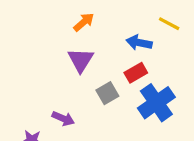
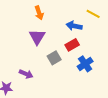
orange arrow: (84, 22) -> (39, 13), turned 112
blue cross: (156, 103) -> (85, 64), size x0.7

